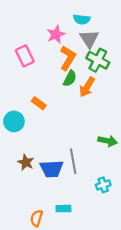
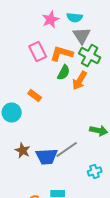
pink star: (56, 34) -> (51, 20), moved
pink rectangle: (25, 56) -> (38, 52), moved
orange L-shape: (68, 58) -> (62, 54), turned -105
gray line: (73, 161) -> (67, 150), turned 65

